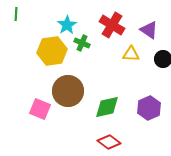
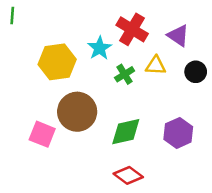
cyan star: (67, 25) -> (100, 48), moved
green cross: (82, 43) -> (125, 74), moved, turned 35

